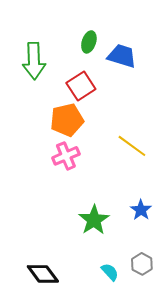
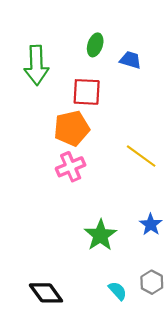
blue trapezoid: (122, 56) -> (130, 60), size x0.7
red square: (81, 86) -> (87, 92), turned 36

